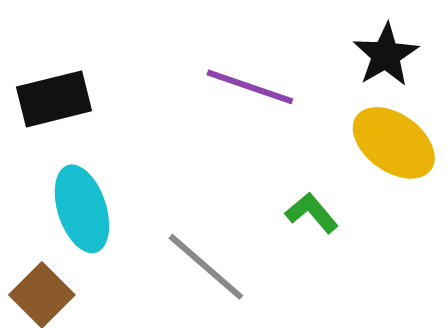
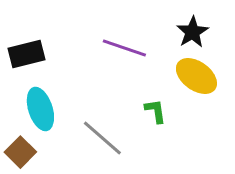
green L-shape: (312, 213) -> (155, 111), turned 32

